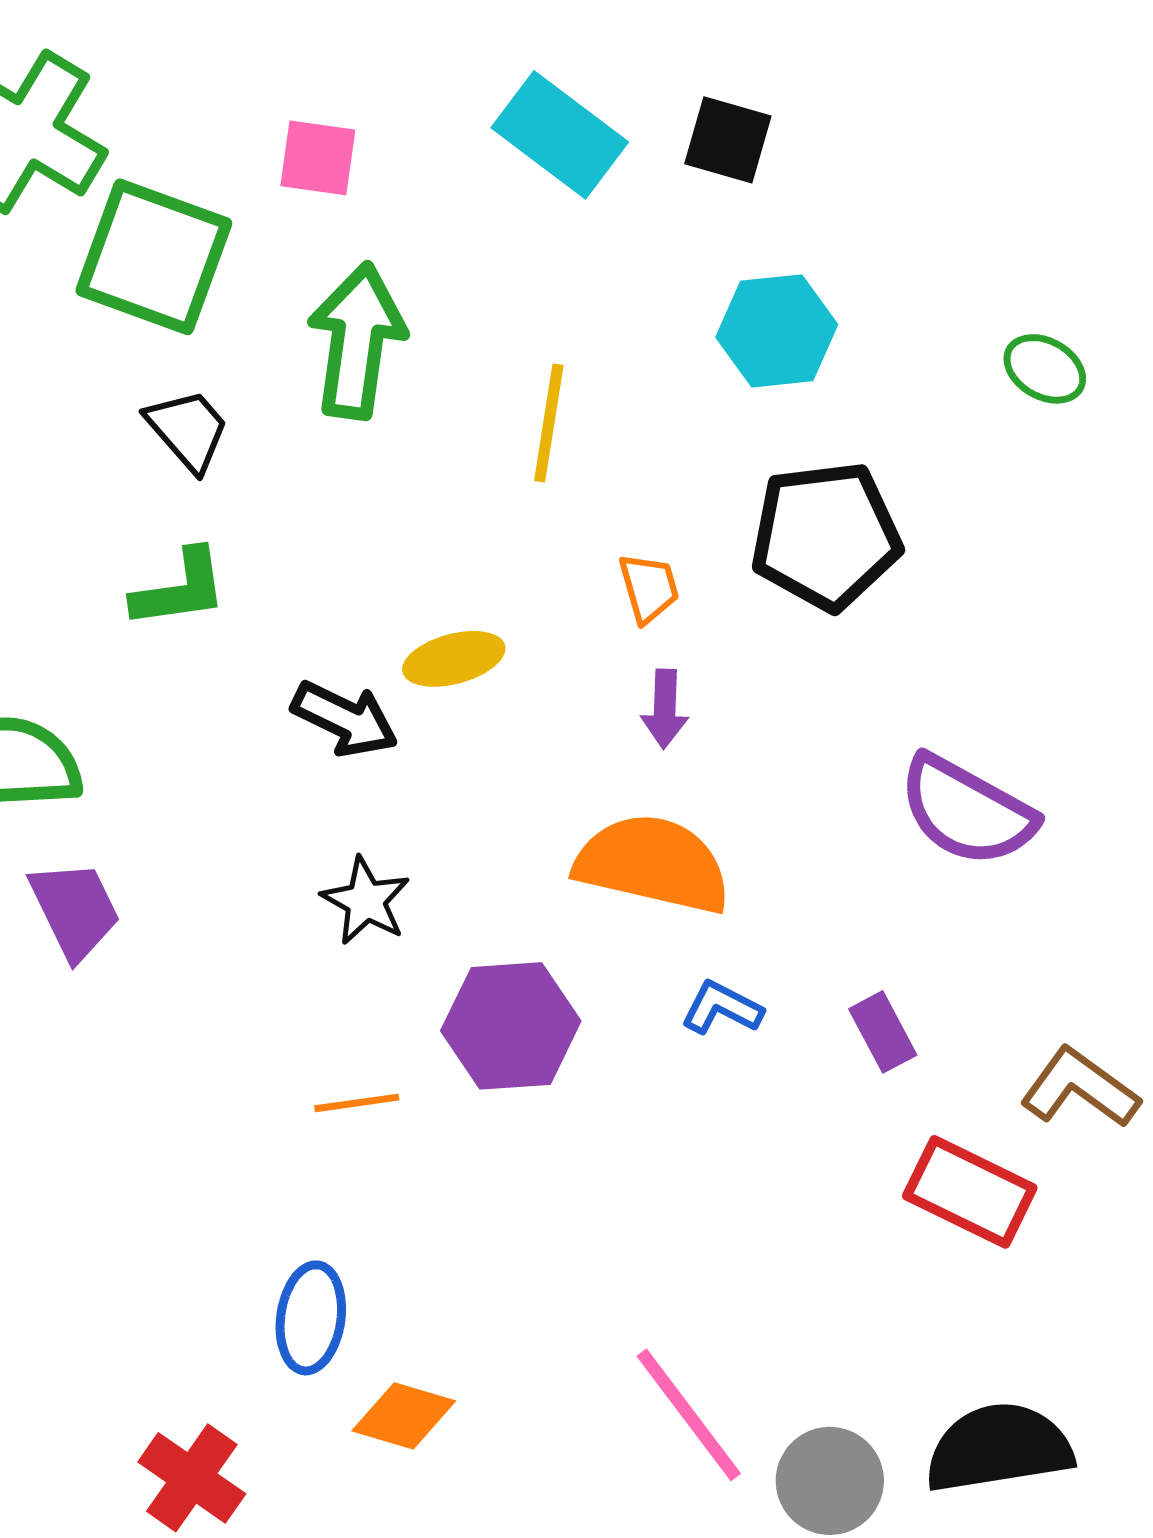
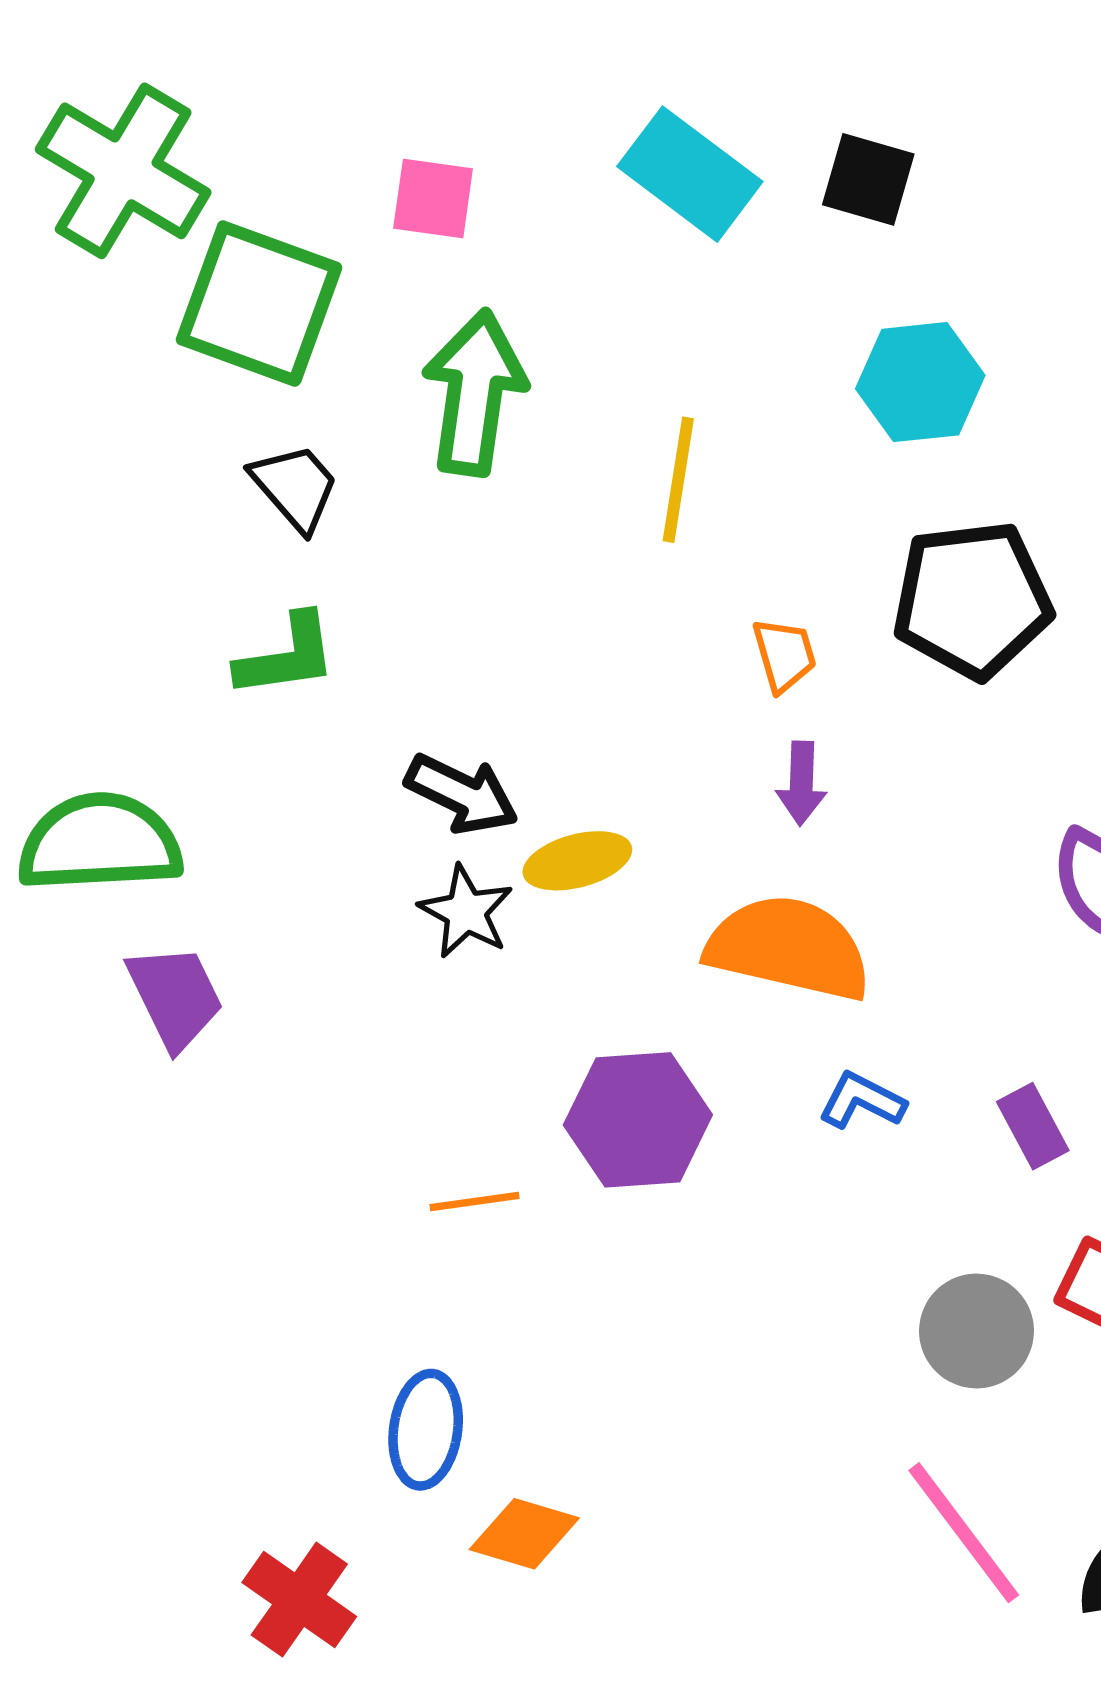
yellow ellipse: (454, 659) -> (577, 861), moved
black star: (366, 901) -> (466, 912), moved
pink line: (689, 1415) -> (964, 1533), moved
gray circle: (830, 1481) -> (976, 1331), moved

